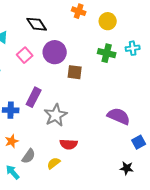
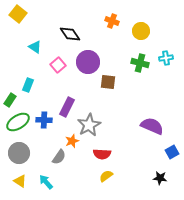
orange star: (12, 141) -> (72, 141), moved
gray semicircle: (29, 156) -> (59, 157), moved
yellow semicircle: (54, 163) -> (106, 176), moved

